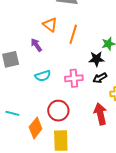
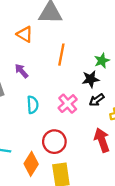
orange triangle: (50, 25) -> (25, 34), moved
cyan semicircle: (43, 76) -> (33, 105), turned -70
pink cross: (74, 78) -> (68, 104), turned -30

